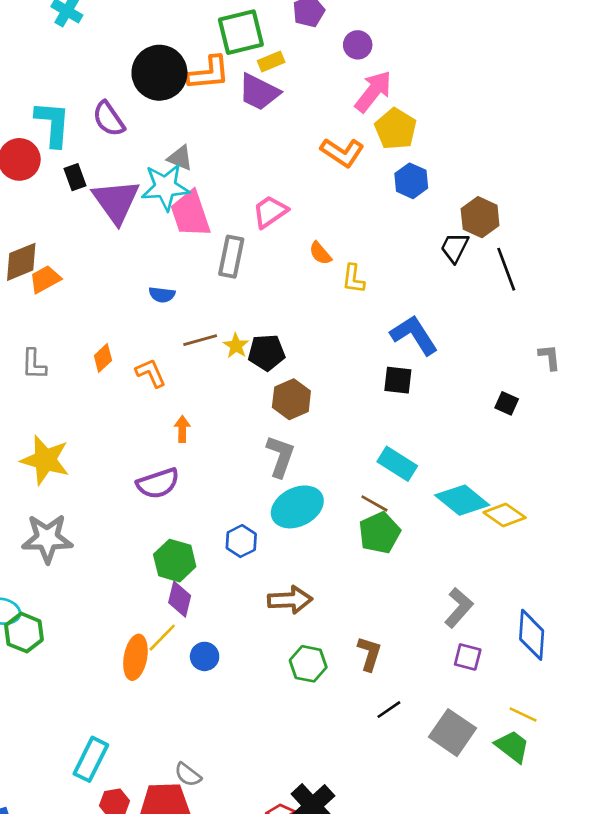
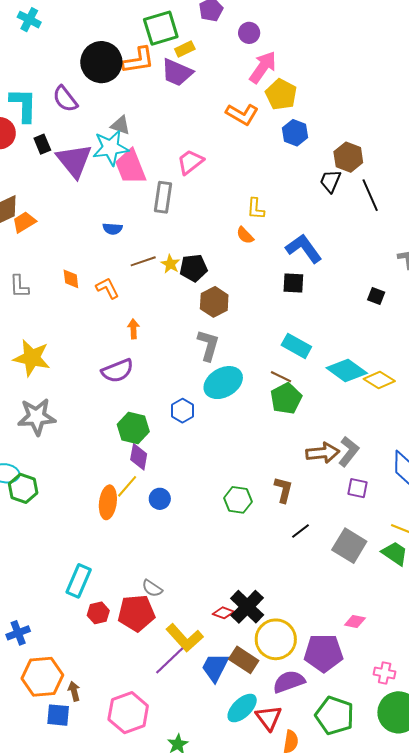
orange semicircle: (320, 253) -> (245, 235), moved
orange diamond: (103, 358) -> (71, 279), turned -50
brown arrow: (290, 600) -> (323, 453), moved

